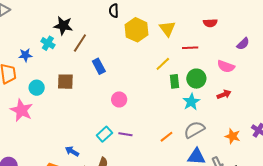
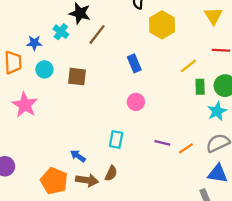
yellow triangle: (167, 29) -> (213, 16), moved
blue rectangle: (99, 66) -> (134, 63), moved
cyan circle: (37, 88) -> (44, 69), moved
cyan rectangle: (104, 134) -> (116, 140), turned -42
purple line: (125, 134) -> (162, 143), moved

